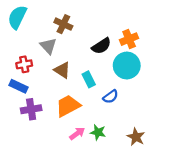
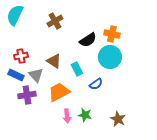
brown cross: (63, 24) -> (55, 21), turned 35
orange cross: (129, 39) -> (112, 34), turned 35
gray triangle: (48, 46) -> (36, 75), moved
pink arrow: (77, 133) -> (67, 116), turned 120

